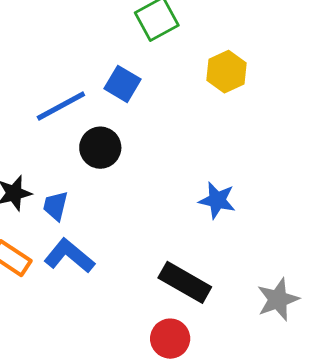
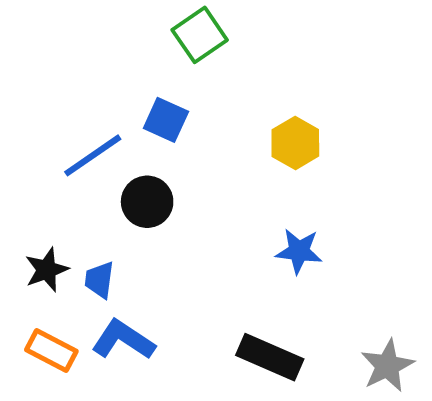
yellow hexagon: (226, 72) -> (295, 143), moved

